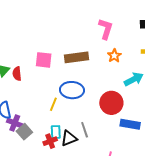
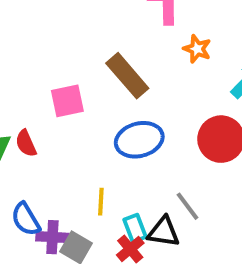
brown rectangle: (77, 57) -> (127, 76), turned 75
yellow line: (53, 104) -> (101, 202), moved
black triangle: (69, 138) -> (164, 232), turned 48

